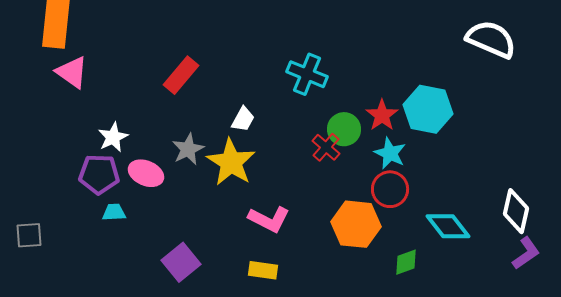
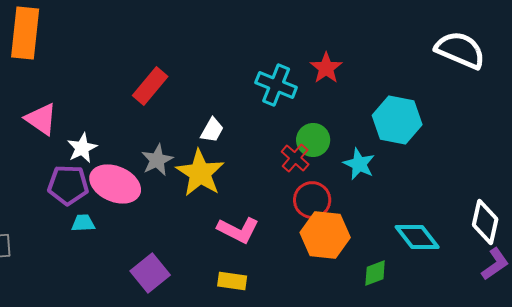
pink triangle: (72, 72) -> (41, 119), moved
red star: (382, 115) -> (326, 68), moved
pink ellipse: (146, 173) -> (115, 184), size x1.4
red circle: (390, 189) -> (312, 200), moved

